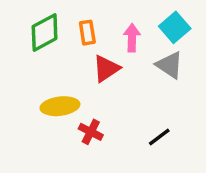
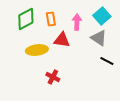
red triangle: (106, 69) -> (62, 40), turned 42
yellow ellipse: (60, 106) -> (37, 50), moved
black line: (159, 137) -> (107, 61), moved, turned 64

